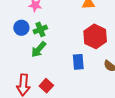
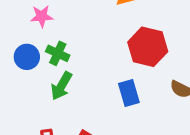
green cross: (40, 29) -> (58, 53), turned -32

